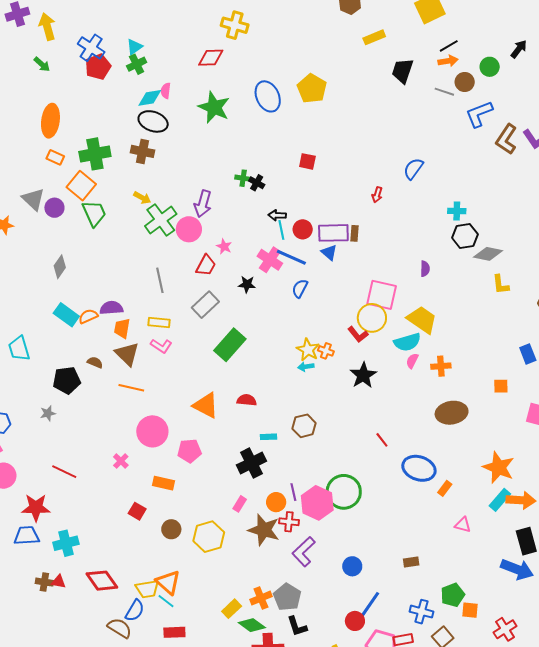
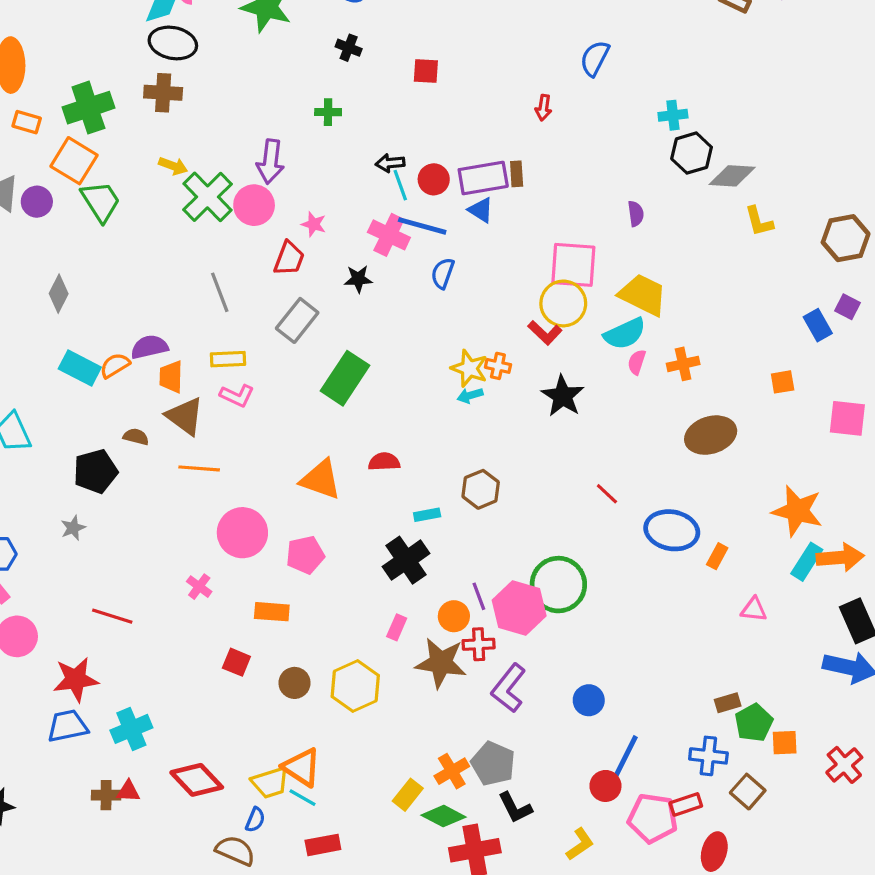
black cross: (257, 183) -> (349, 48), moved
brown rectangle: (411, 562) -> (728, 703), moved
blue semicircle: (135, 611) -> (255, 820), size x0.7

